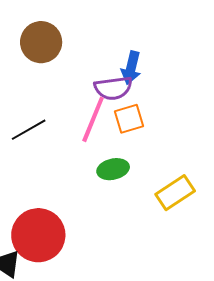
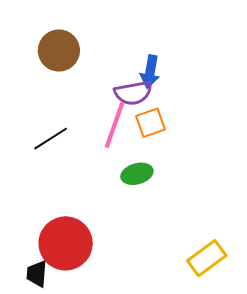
yellow rectangle: (175, 193) -> (207, 258), moved

